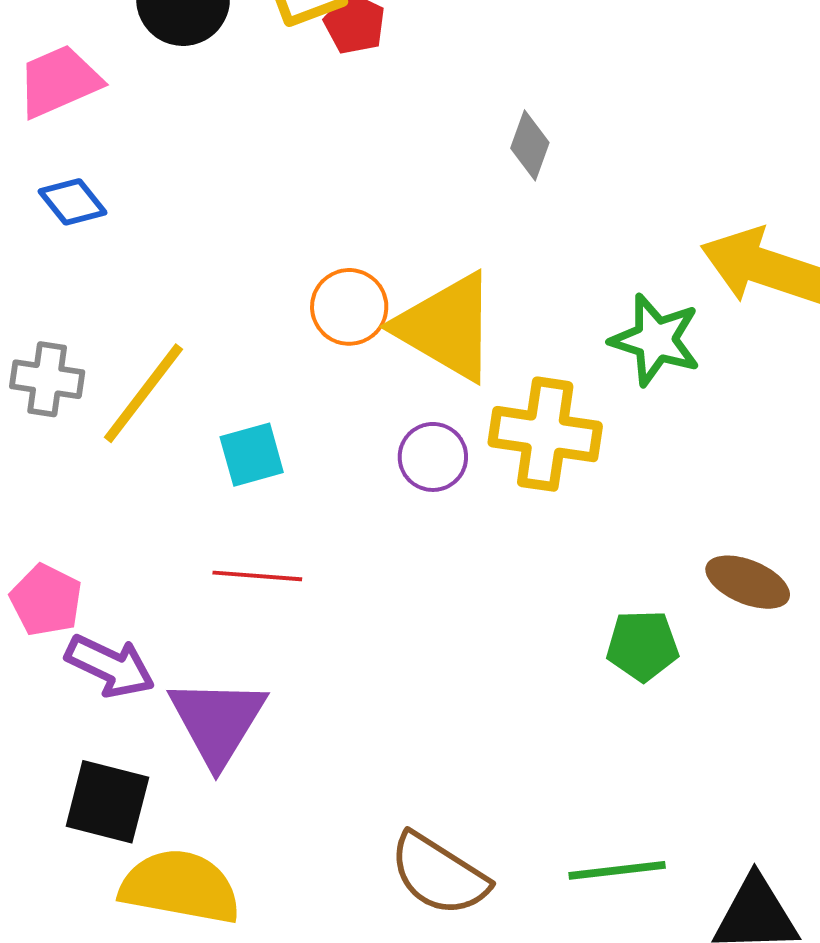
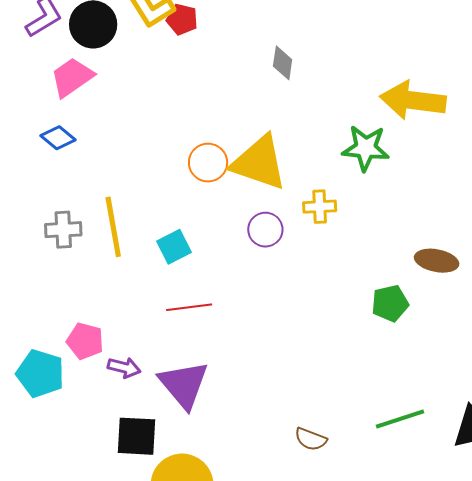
pink trapezoid: (59, 81) -> (72, 77), moved
yellow line: (143, 393) -> (113, 227), turned -36
yellow cross: (545, 434) -> (320, 207), size x0.6
purple arrow: (110, 666) -> (124, 368), size x0.7
brown semicircle: (439, 874) -> (311, 439), size x0.6

